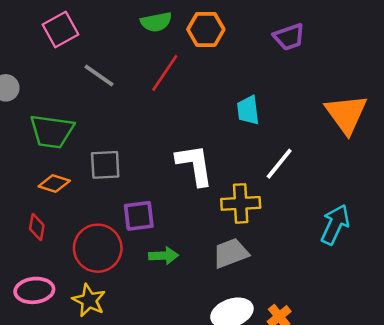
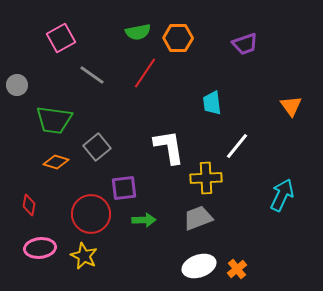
orange triangle: (346, 114) -> (291, 106), size x0.6
gray square: (105, 165) -> (97, 147), turned -36
red diamond: (37, 227) -> (29, 205), moved

